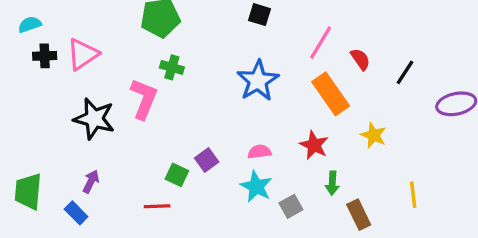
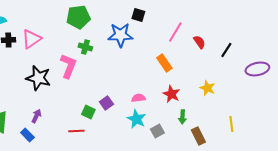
blue star: (258, 81) -> (120, 35), moved, turned 30
orange rectangle: (331, 94) -> (164, 63), moved, size x0.7

